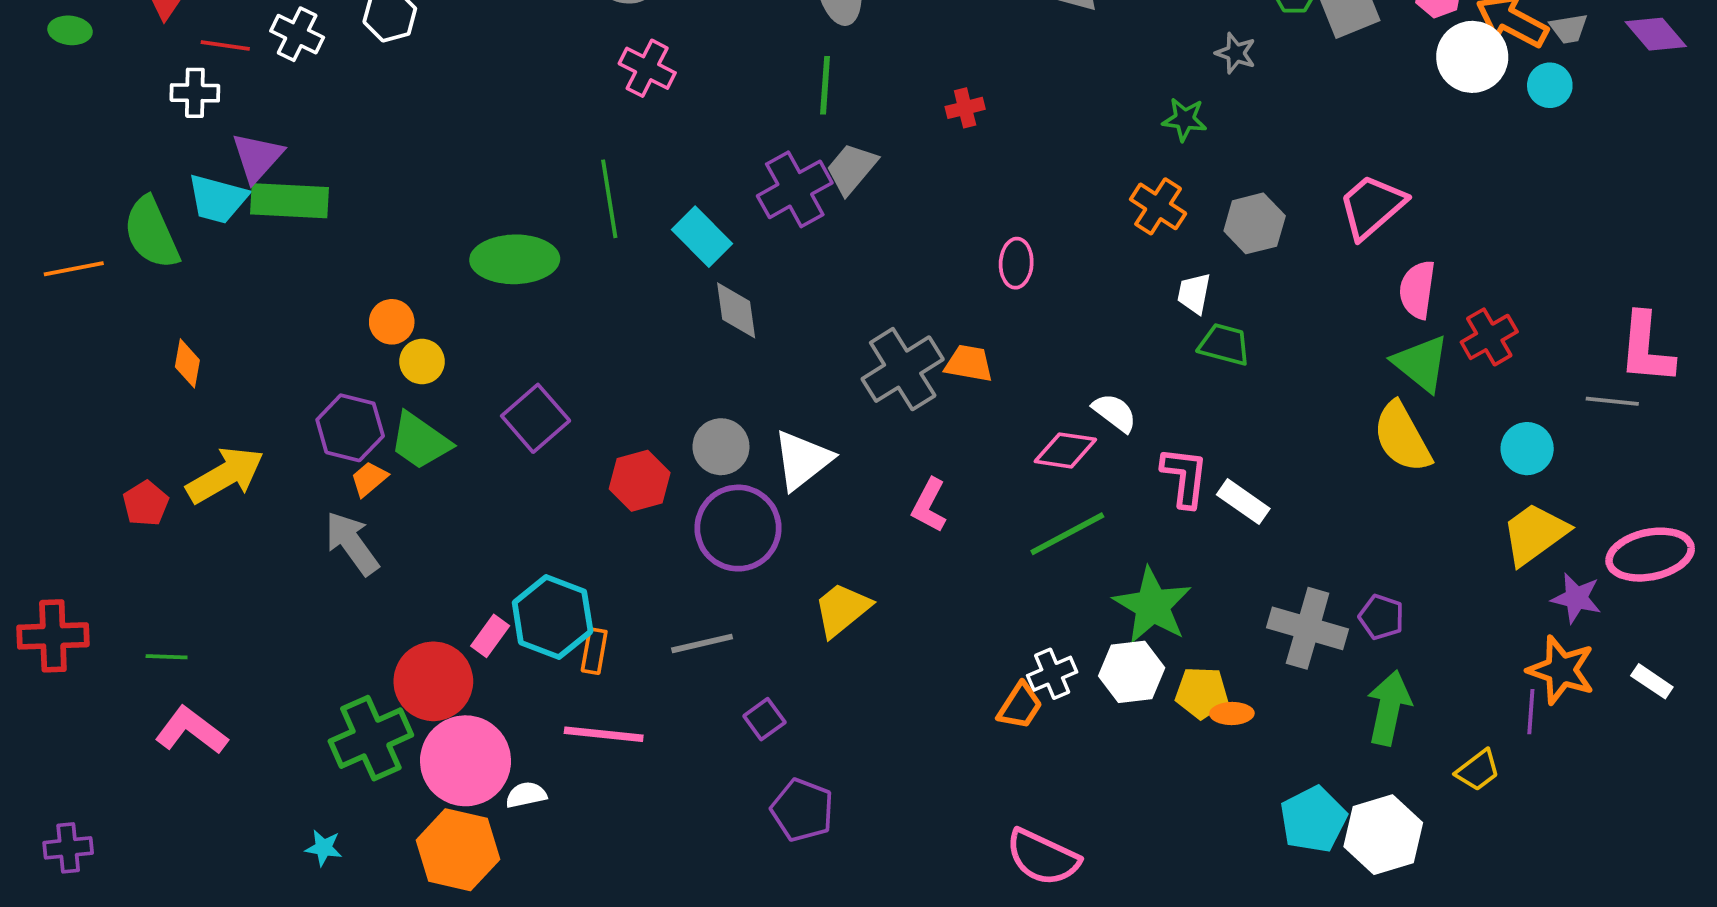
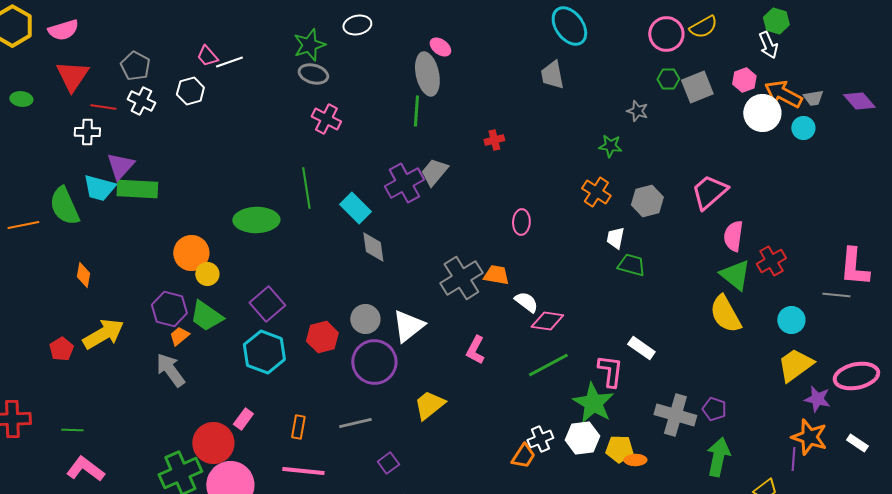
green line: (825, 85) -> (416, 111), moved
orange circle: (392, 322) -> (191, 253), size x1.5
white semicircle: (1115, 413) -> (526, 302), moved
pink L-shape: (1185, 477) -> (610, 371), moved
cyan hexagon: (553, 617) -> (264, 352), moved

